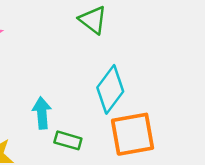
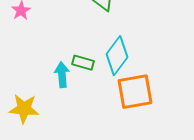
green rectangle: (68, 140) -> (83, 63), moved

